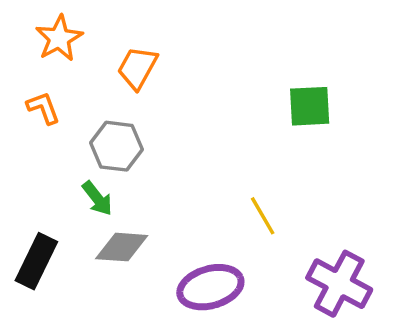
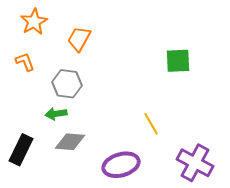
green arrow: (97, 198) -> (56, 114), turned 120

